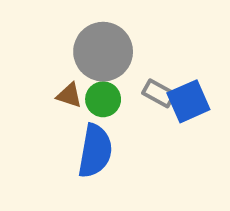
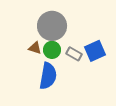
gray rectangle: (159, 93) -> (74, 54), moved

